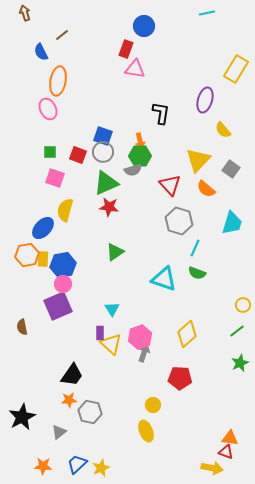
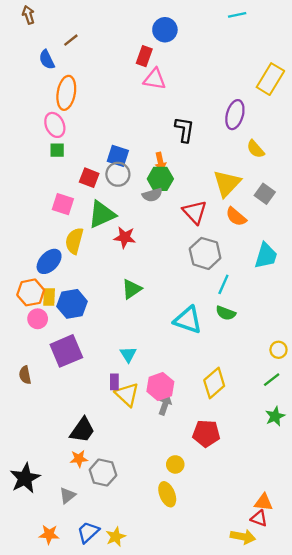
green square: (50, 152) -> (57, 150), moved
green triangle: (106, 183) -> (102, 214), moved
pink circle: (63, 284) -> (38, 319), moved

